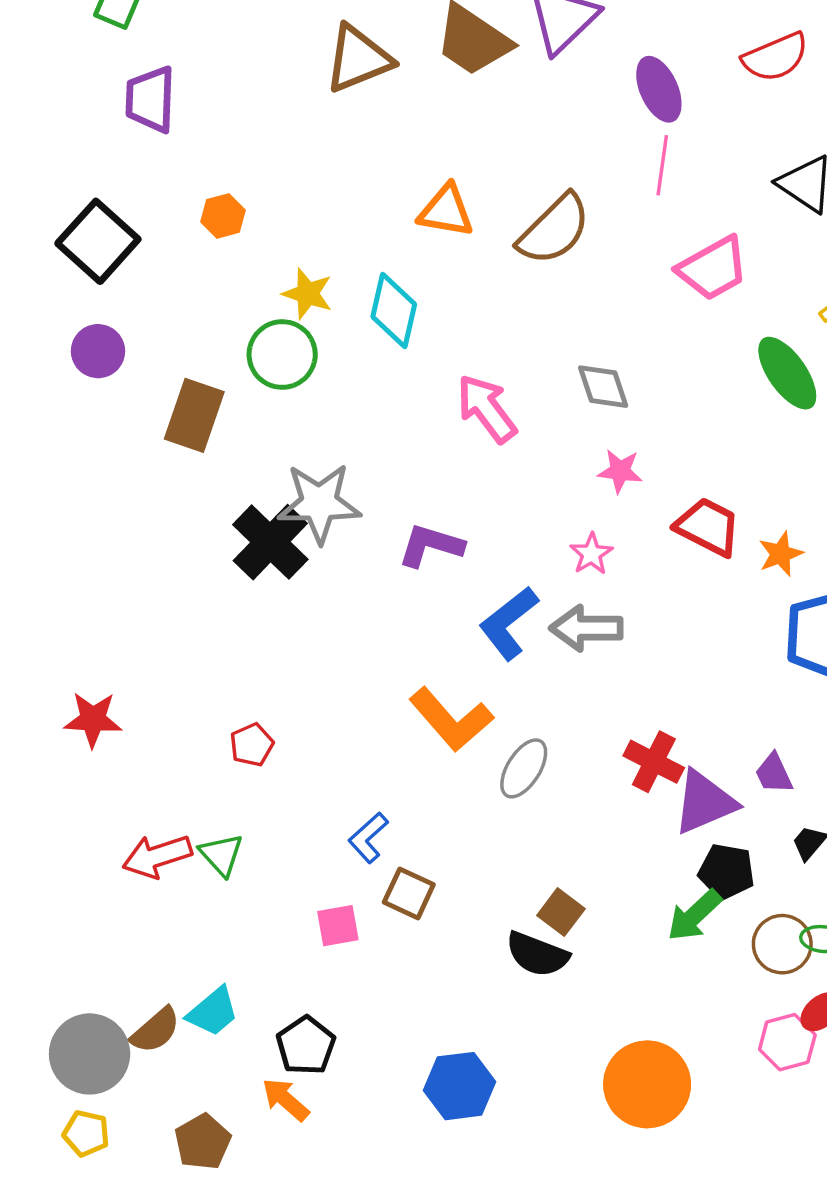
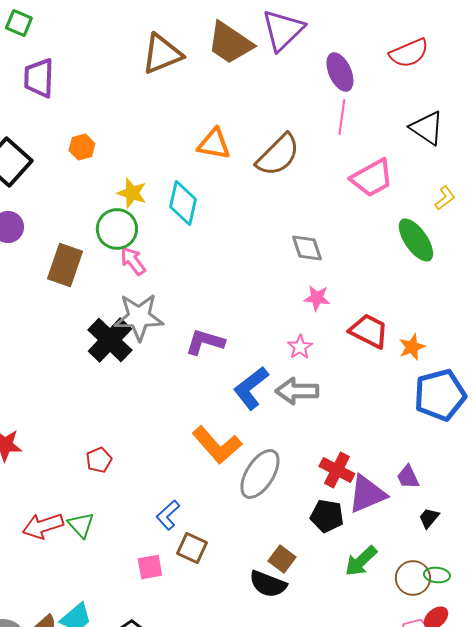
pink arrow: (487, 409) -> (133, 261), moved, size x0.7
gray ellipse: (524, 768) -> (260, 474), size x1.4
black pentagon: (726, 871) -> (327, 516), moved

